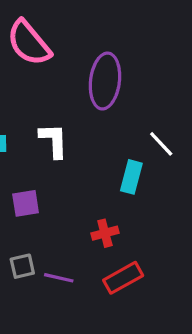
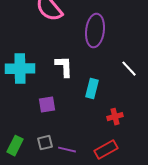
cyan rectangle: (131, 177) -> (92, 89), moved
red cross: (105, 233) -> (115, 117), moved

